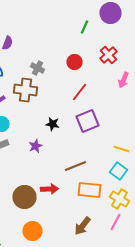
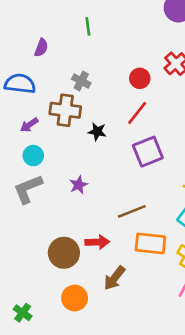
green line: (84, 27) -> (88, 26), moved, turned -32
red circle: (74, 62) -> (140, 78), moved
black star: (52, 124) -> (97, 132), moved
brown arrow: (82, 226) -> (115, 278), moved

